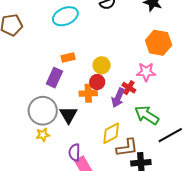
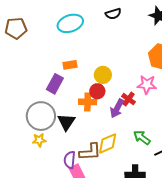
green arrow: (147, 115) -> (142, 138), moved, size x0.7
brown L-shape: (127, 148) -> (90, 152), moved

